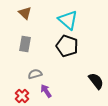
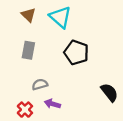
cyan triangle: (68, 20) -> (60, 17), moved
purple arrow: (46, 91) -> (52, 104), turned -40

